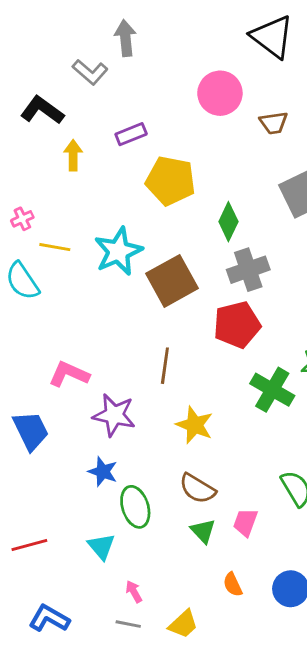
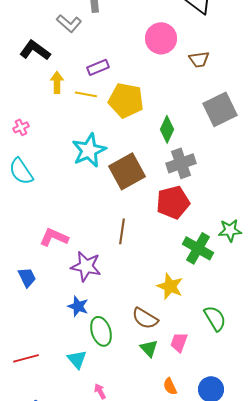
yellow line: (55, 247) -> (86, 94), moved
yellow star: (195, 425) -> (170, 286), moved
blue trapezoid: (31, 431) -> (27, 277), size x0.7

